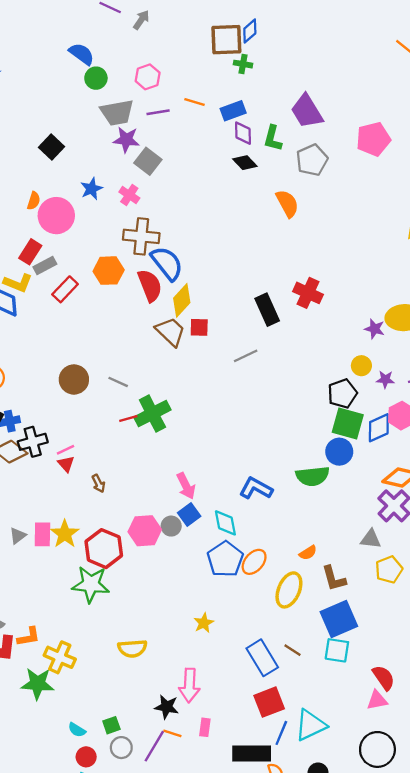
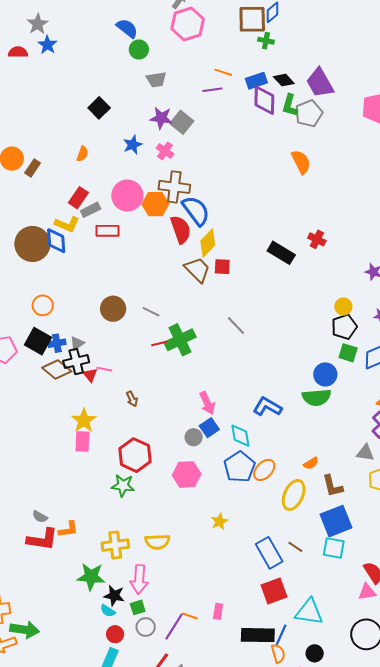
pink hexagon: (148, 77) -> (188, 24), moved, size x1.5
purple line: (158, 112) -> (212, 90), moved
gray trapezoid: (117, 113) -> (156, 80), size x0.7
purple diamond: (243, 133) -> (264, 100), size x1.4
purple star: (126, 140) -> (161, 118), moved
gray pentagon: (312, 160) -> (309, 113), moved
black diamond: (245, 163) -> (284, 80), moved
pink circle: (56, 216) -> (127, 196), moved
orange hexagon: (109, 271) -> (155, 204), moved
red rectangle: (65, 289) -> (107, 231), turned 45
red cross: (308, 293) -> (317, 239), size x0.7
black rectangle: (267, 310) -> (281, 253), turned -36
gray line: (246, 356) -> (236, 326), moved, turned 70
yellow circle: (361, 366) -> (343, 307), moved
green square: (348, 424) -> (348, 353), size x0.7
pink line: (66, 450) -> (104, 369), turned 35
blue circle: (339, 452) -> (325, 374), moved
red triangle: (66, 464) -> (90, 375), moved
pink hexagon: (145, 531) -> (187, 475), moved
yellow star: (65, 534) -> (84, 420), moved
gray triangle: (18, 536) -> (77, 343), moved
green star: (91, 584) -> (123, 486), size x0.7
yellow cross: (60, 657) -> (115, 545), moved, turned -32
green star: (37, 684) -> (91, 577), moved
pink arrow: (189, 685) -> (139, 579), moved
black star: (167, 707) -> (114, 596), moved
cyan triangle: (310, 725) -> (309, 612), turned 32
blue line: (281, 733) -> (281, 635), moved

